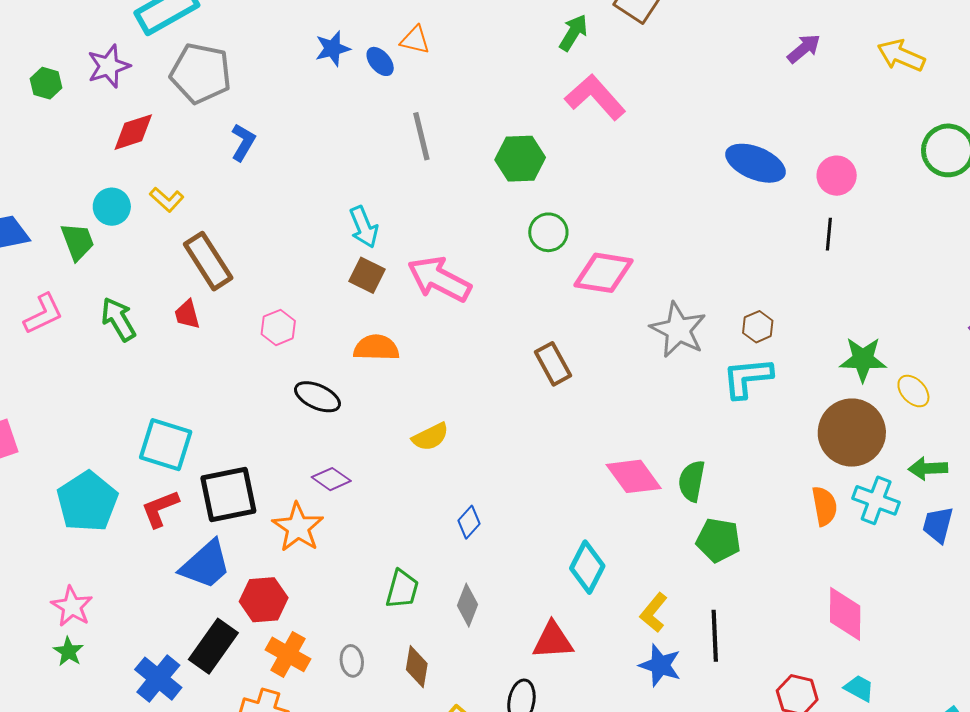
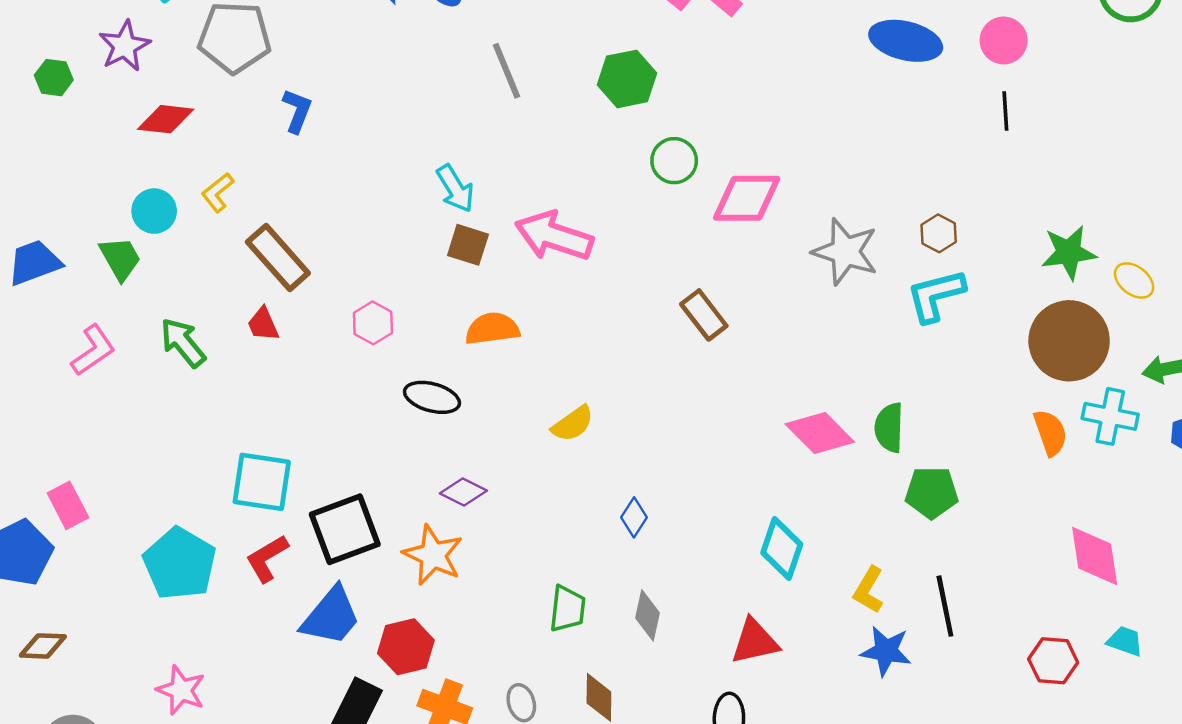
red diamond: (133, 132) -> (166, 119), turned 33
yellow L-shape: (167, 199) -> (218, 192), turned 108

